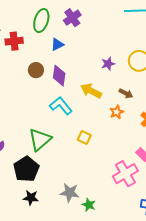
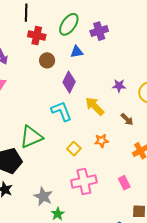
brown circle: (36, 70) -> (47, 60), moved
orange star: (117, 112) -> (101, 141), moved
pink cross: (125, 174) -> (84, 181), moved

